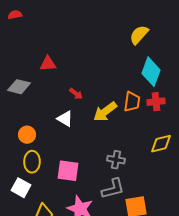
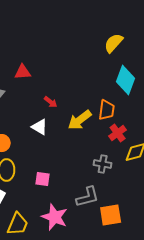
red cross: (156, 102) -> (118, 133), moved, turned -30
gray cross: (116, 160) -> (103, 164), moved
pink square: (68, 171) -> (43, 179), size x0.7

